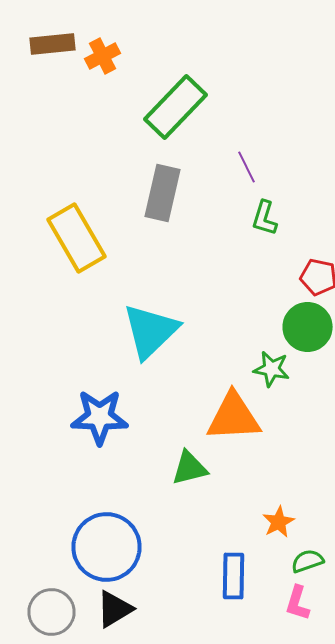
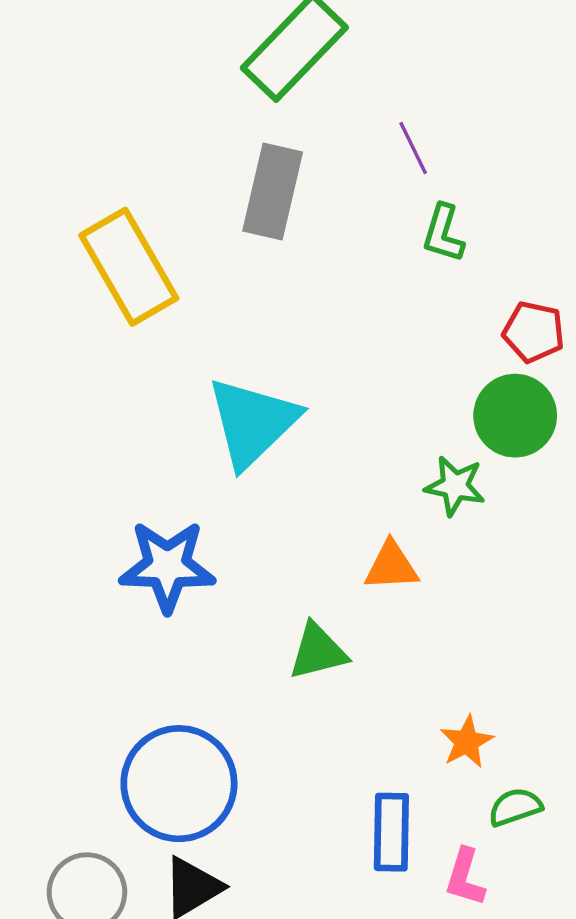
orange triangle: (234, 417) -> (391, 566), size x0.6
pink L-shape: (298, 603) -> (465, 877), moved

